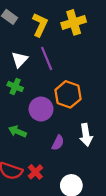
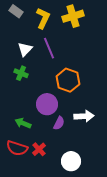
purple circle: (41, 109) -> (47, 104), moved
green arrow: (17, 131) -> (23, 123), moved
white arrow: (86, 135) -> (84, 116), turned -84

